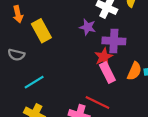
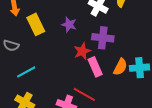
purple star: (88, 27) -> (69, 25), moved
red star: (104, 57) -> (82, 51), moved

